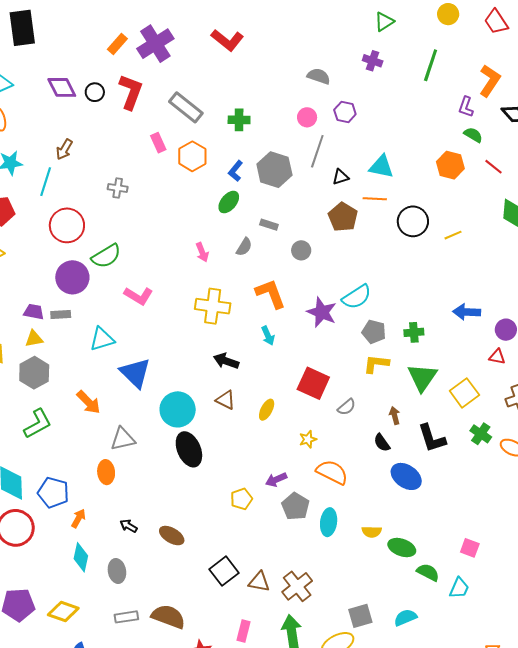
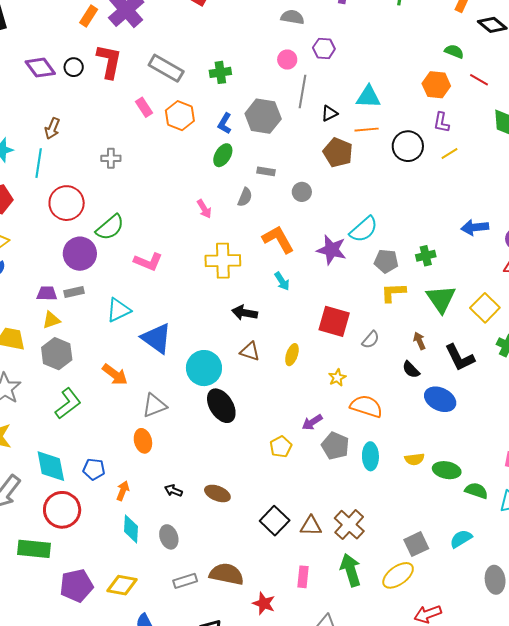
purple L-shape: (466, 107) -> (441, 122), moved
blue pentagon: (53, 493) -> (94, 469), size x0.7

